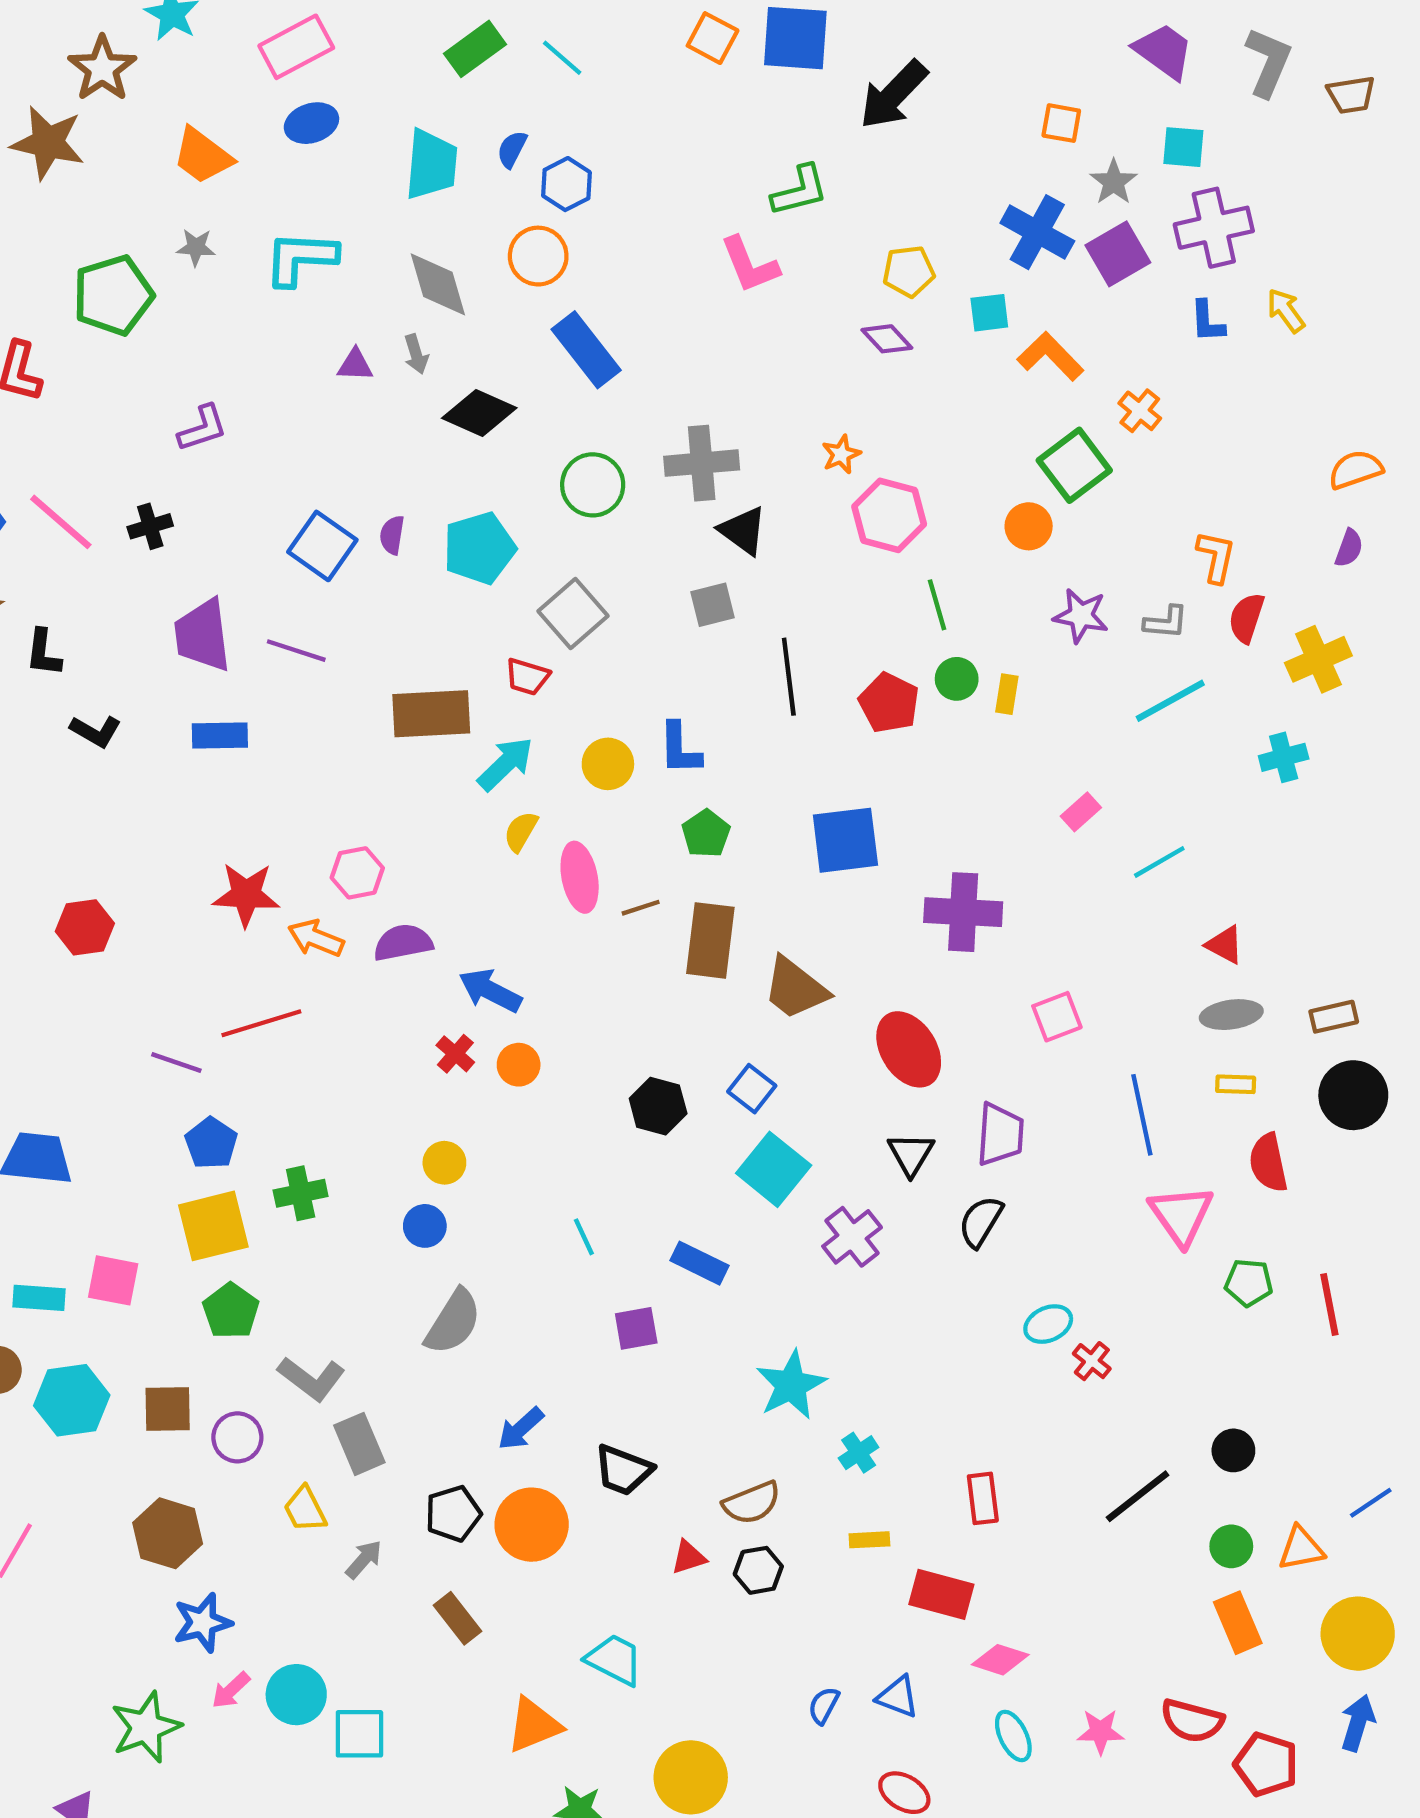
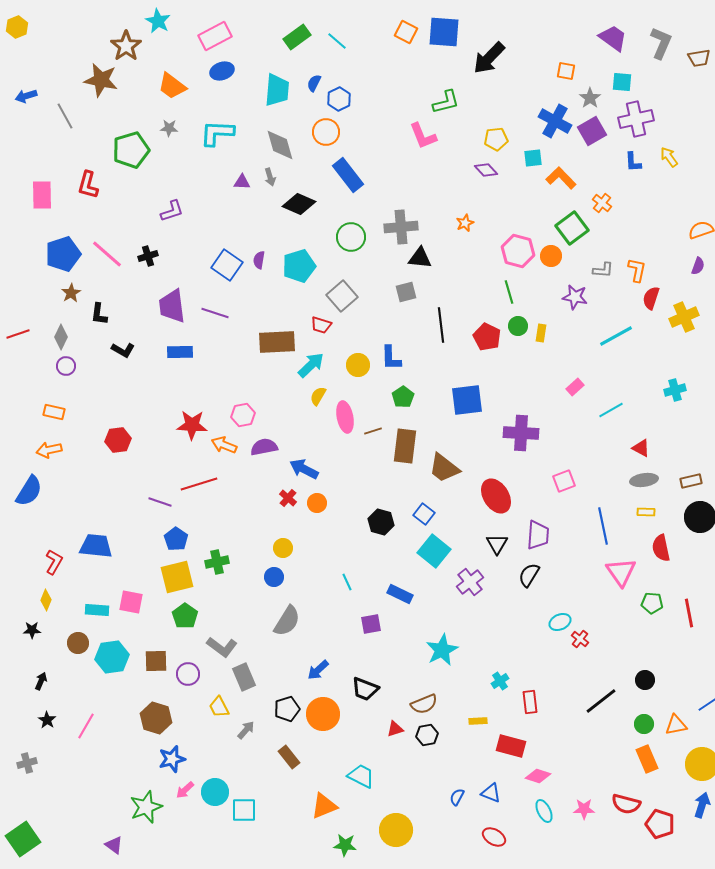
pink hexagon: (889, 515) -> (518, 251), moved
black triangle: (743, 531) -> (420, 258), turned -30
gray L-shape: (1166, 622) -> (603, 270), moved
cyan cross: (1284, 757) -> (675, 390), moved
cyan cross: (859, 1453) -> (500, 681), moved

